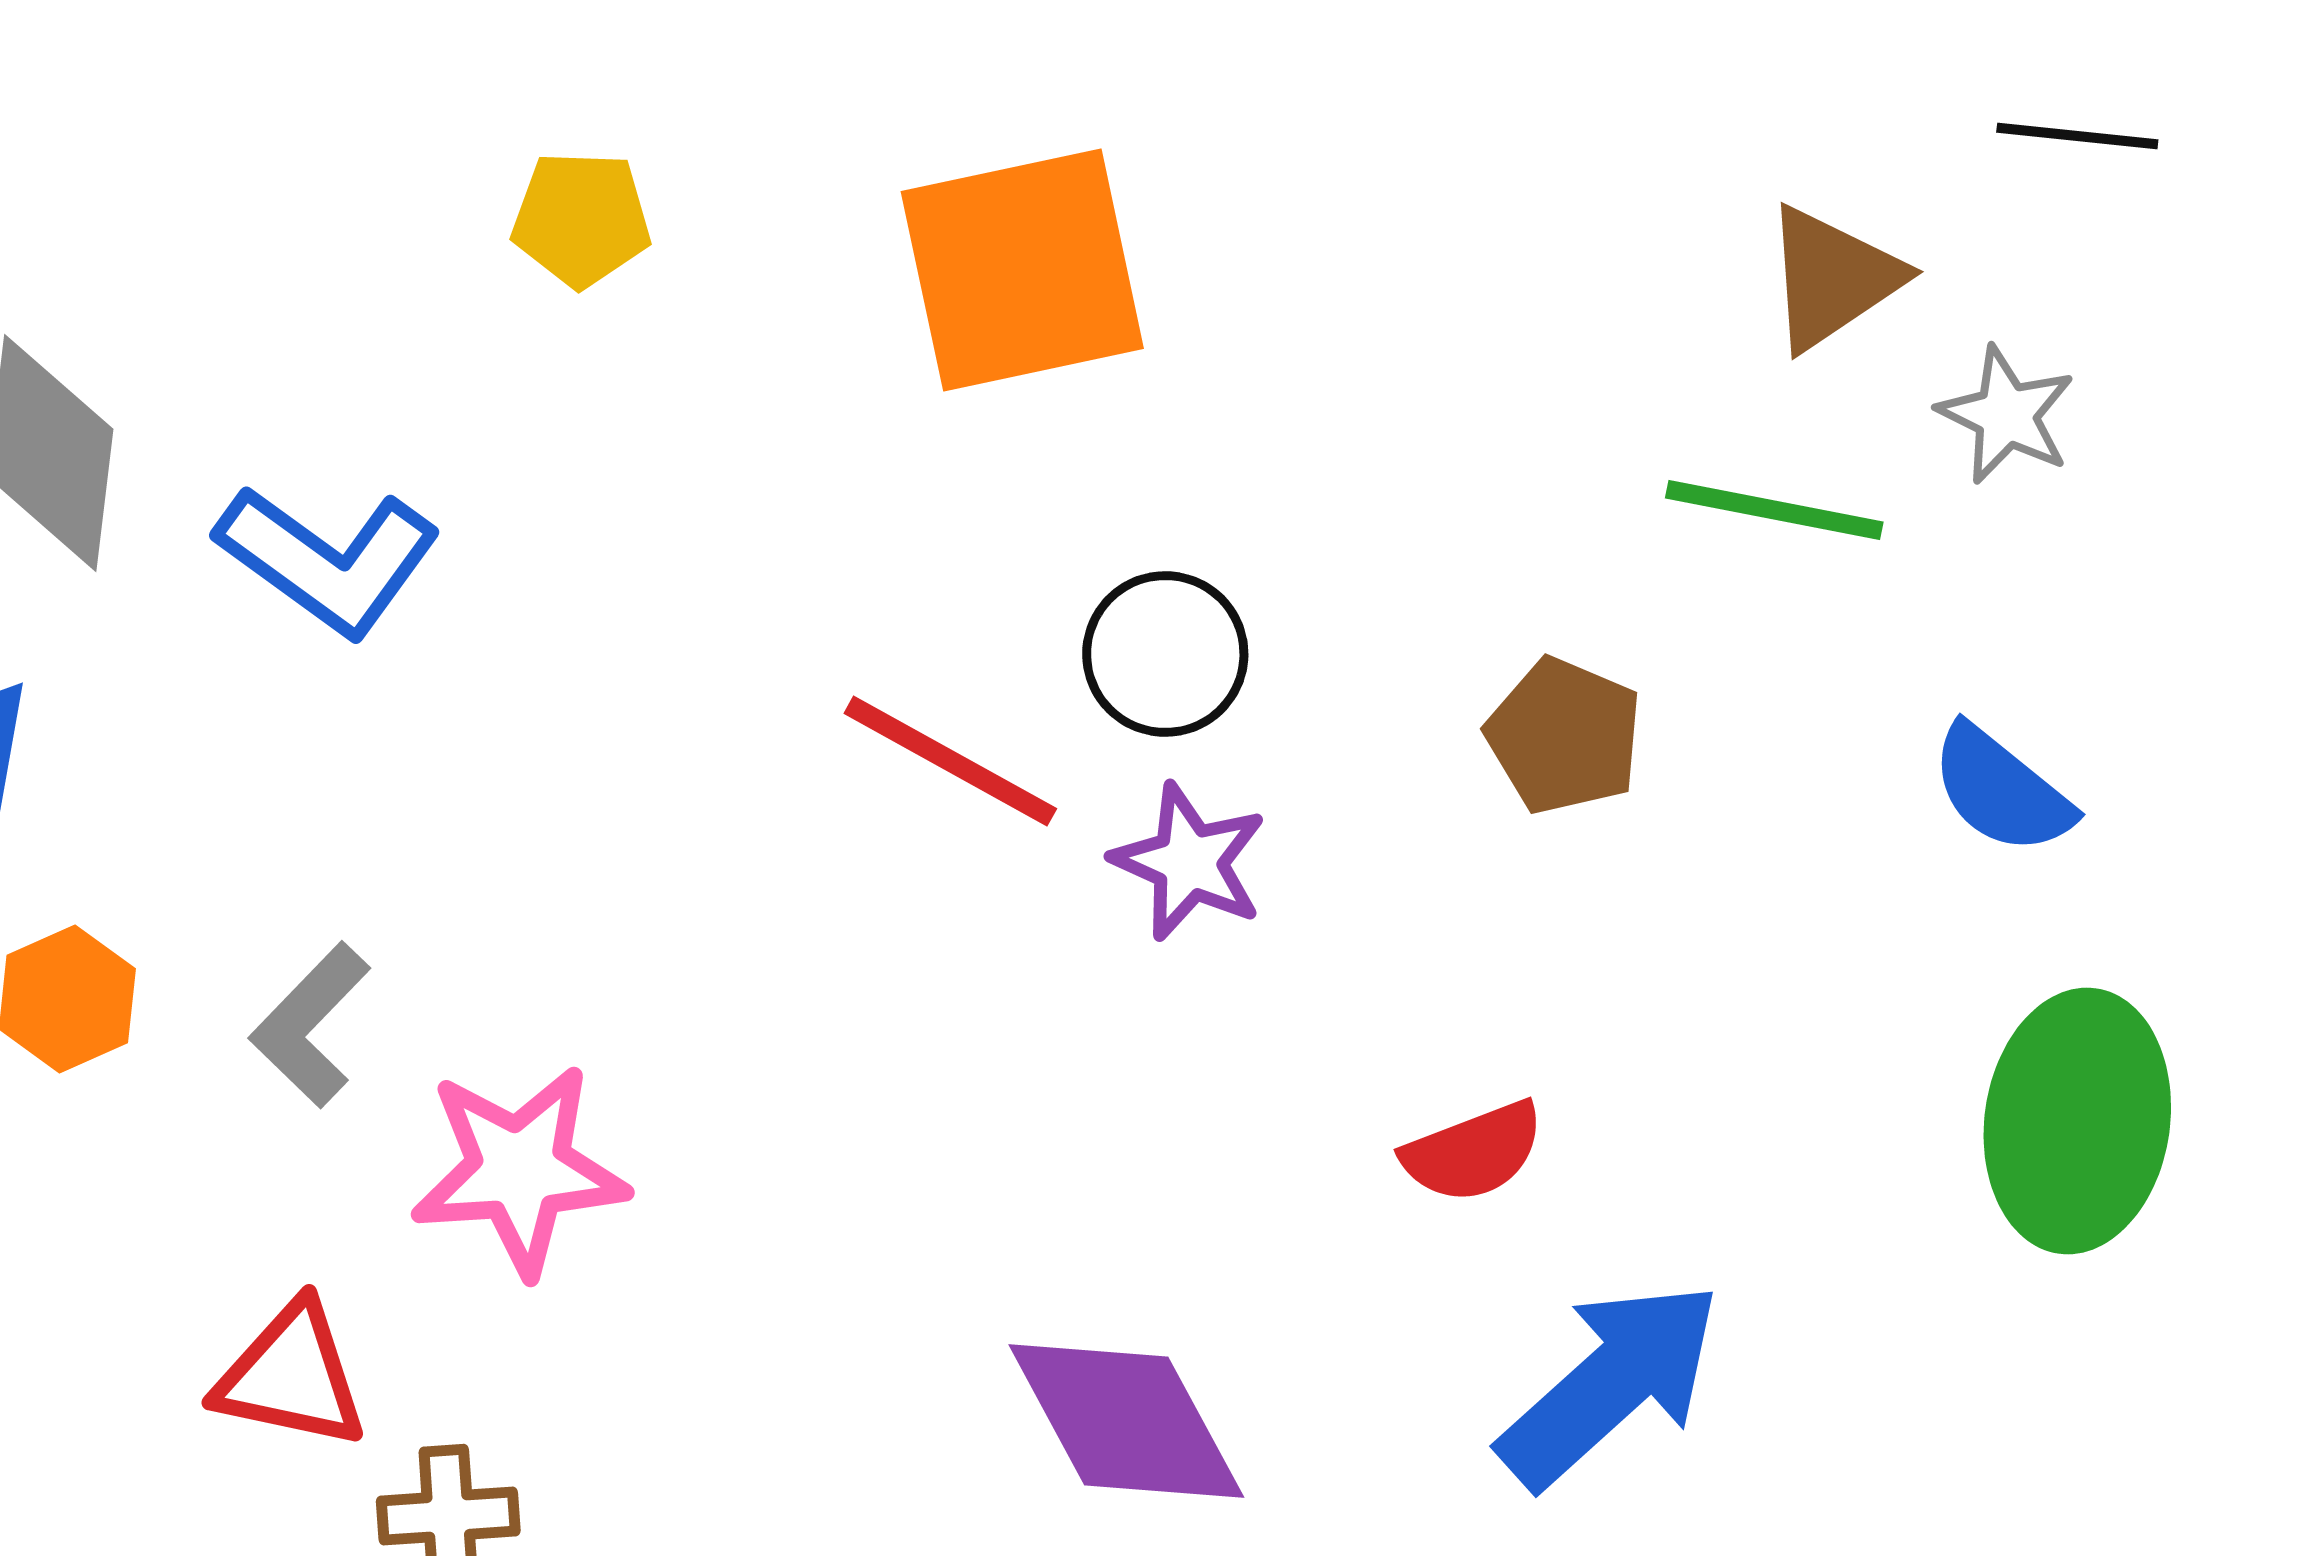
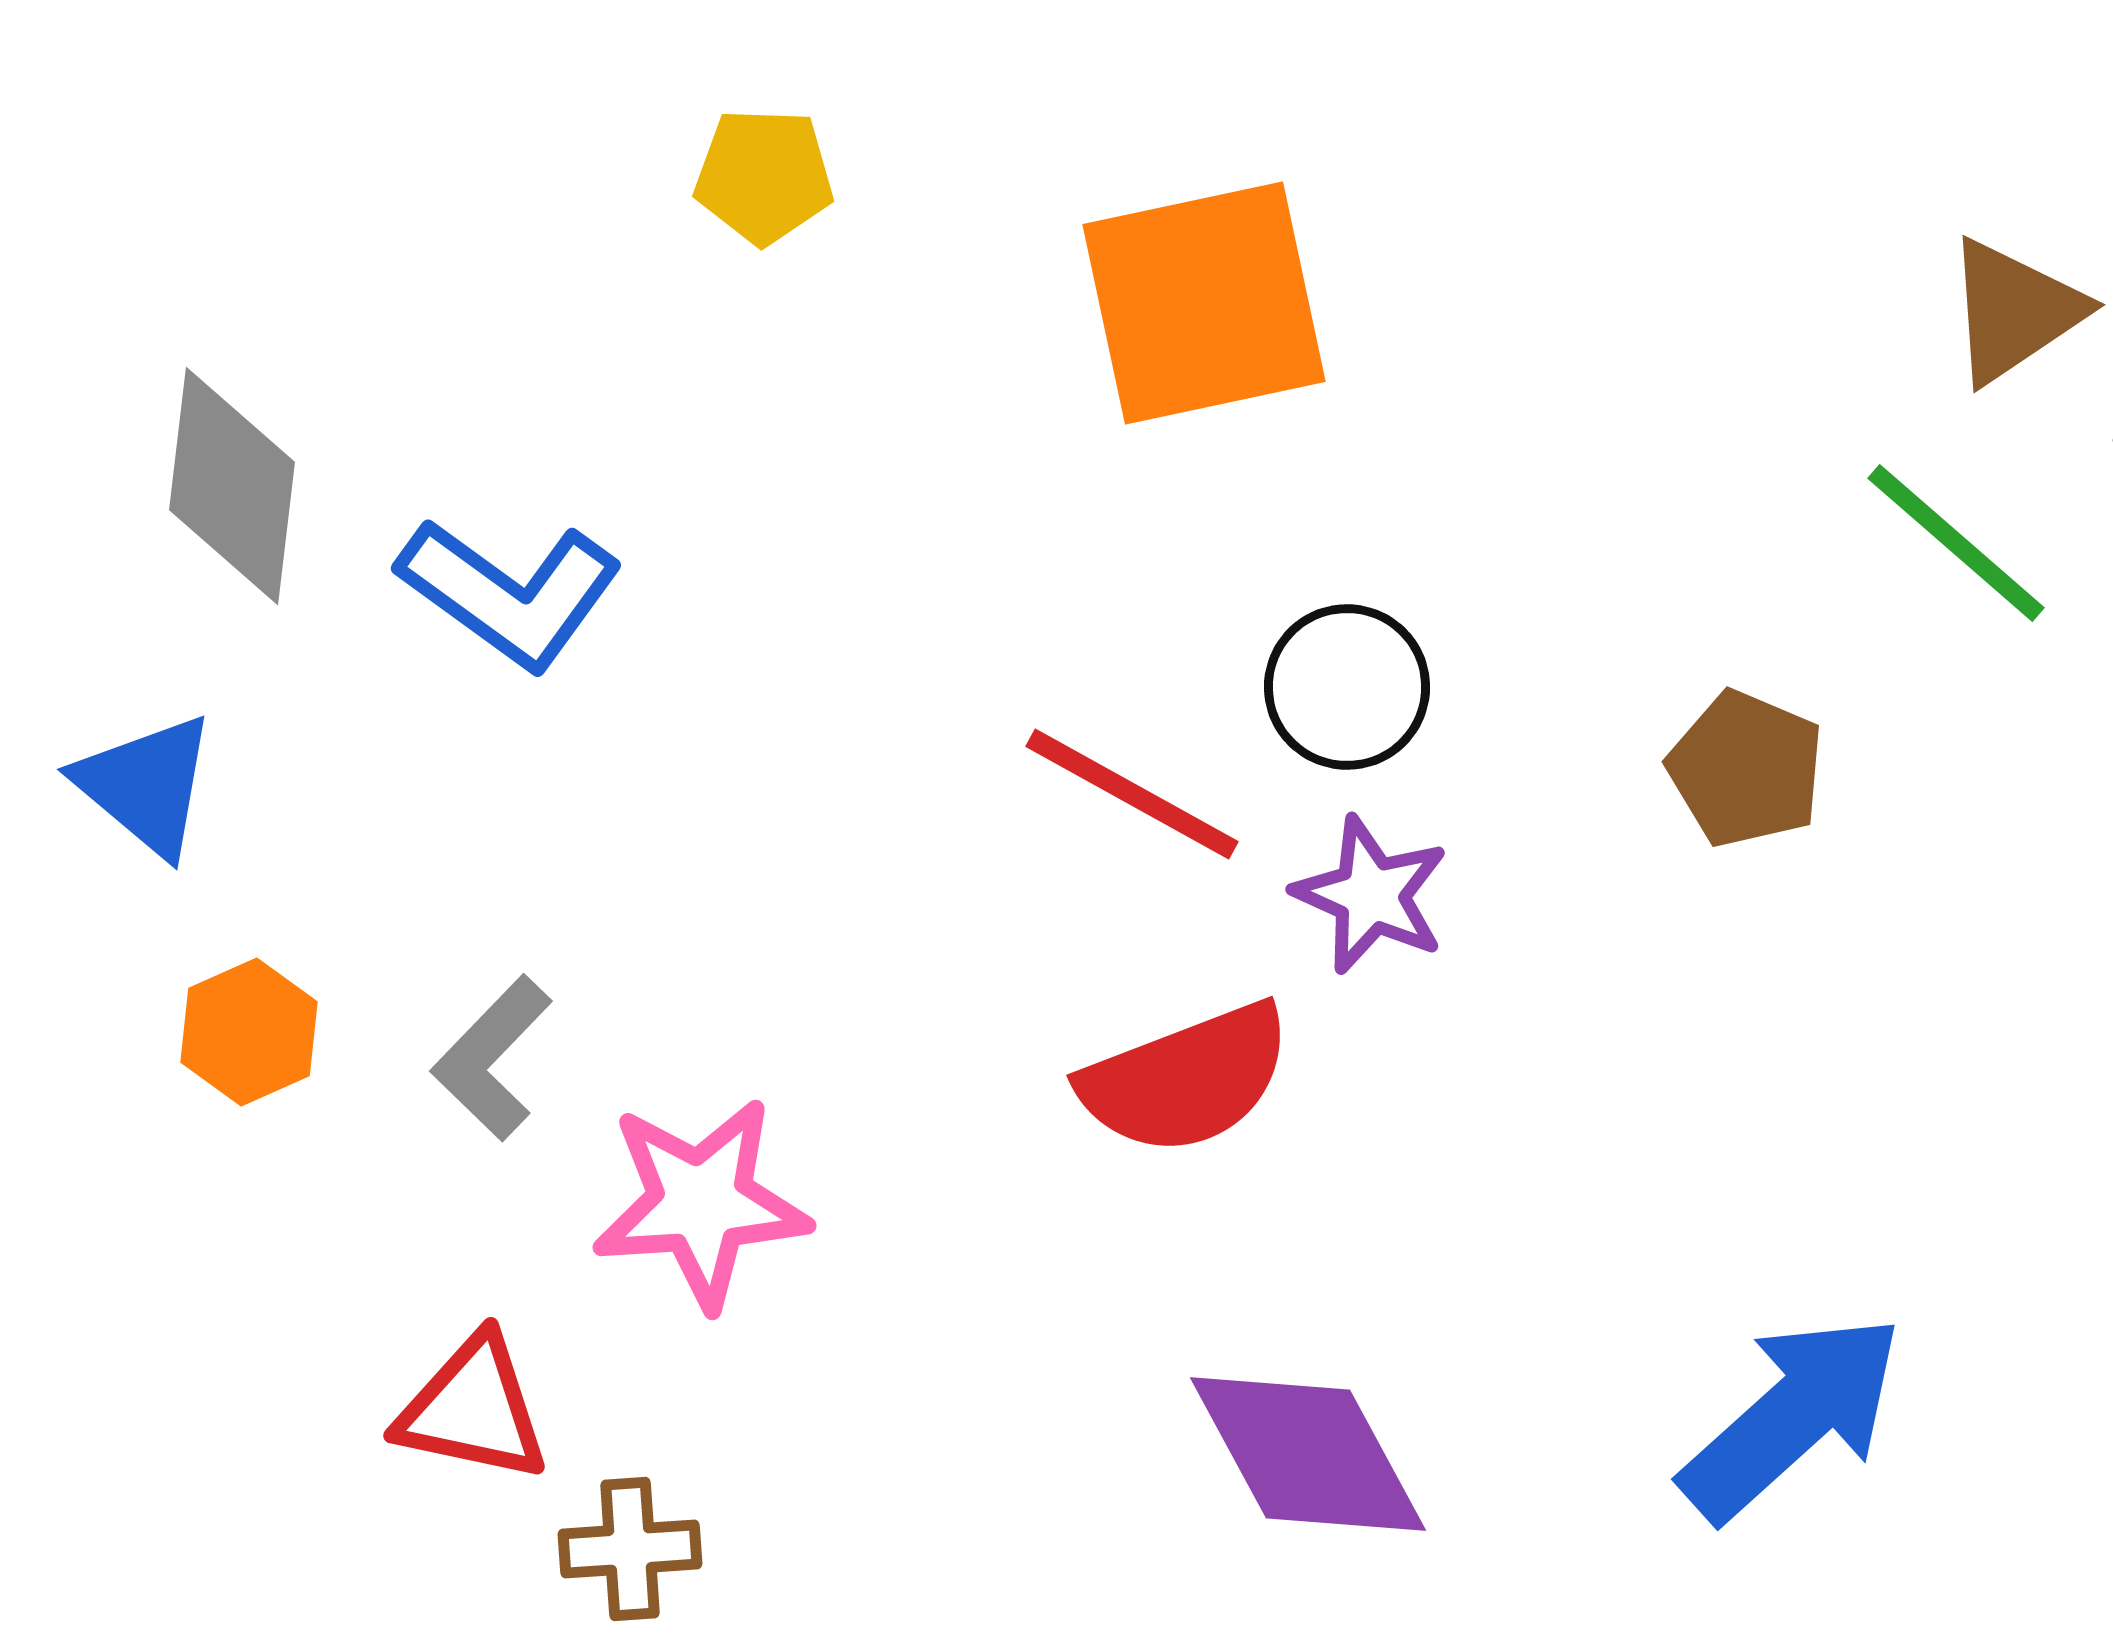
yellow pentagon: (581, 219) -> (764, 176), moved
green line: (1774, 510) -> (1956, 543), turned 30
red semicircle: (1473, 1152) -> (1186, 1079), moved, size x1.5

